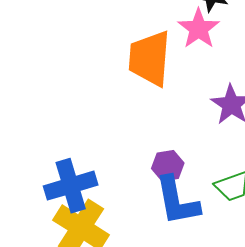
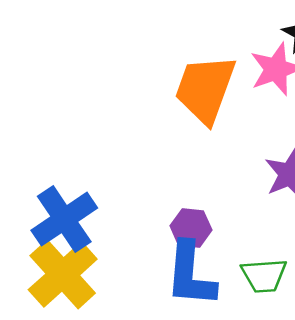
blue cross: (71, 186) -> (64, 219), turned -33

